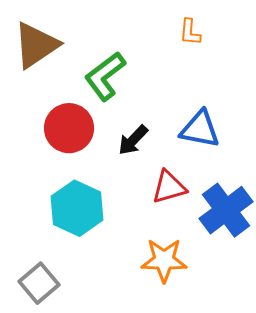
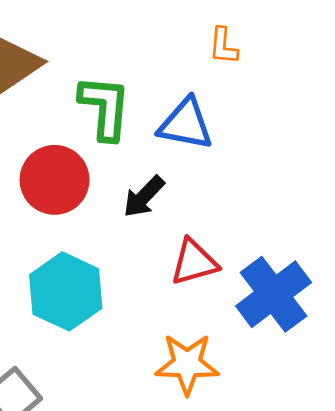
green L-shape: (105, 76) -> (105, 107), turned 132
blue triangle: (200, 129) -> (186, 124), moved

